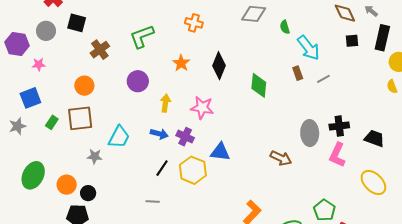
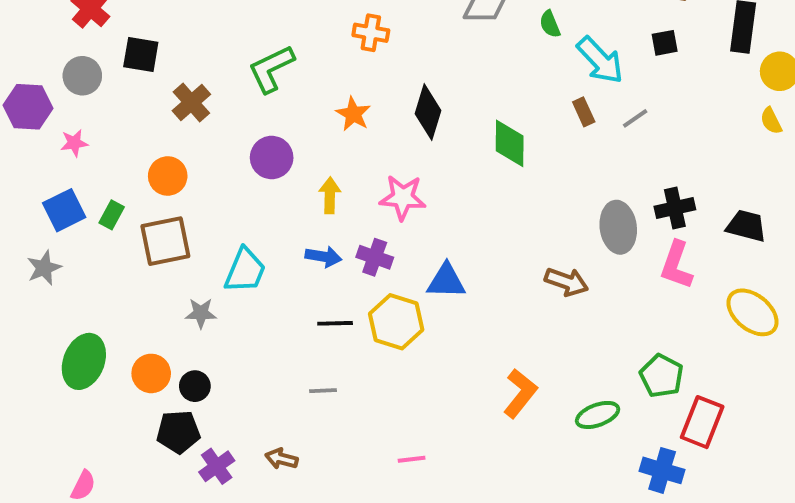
black square: (352, 41) -> (665, 43), moved
green rectangle: (52, 122) -> (112, 215), moved
black line: (162, 168) -> (335, 323), turned 60

